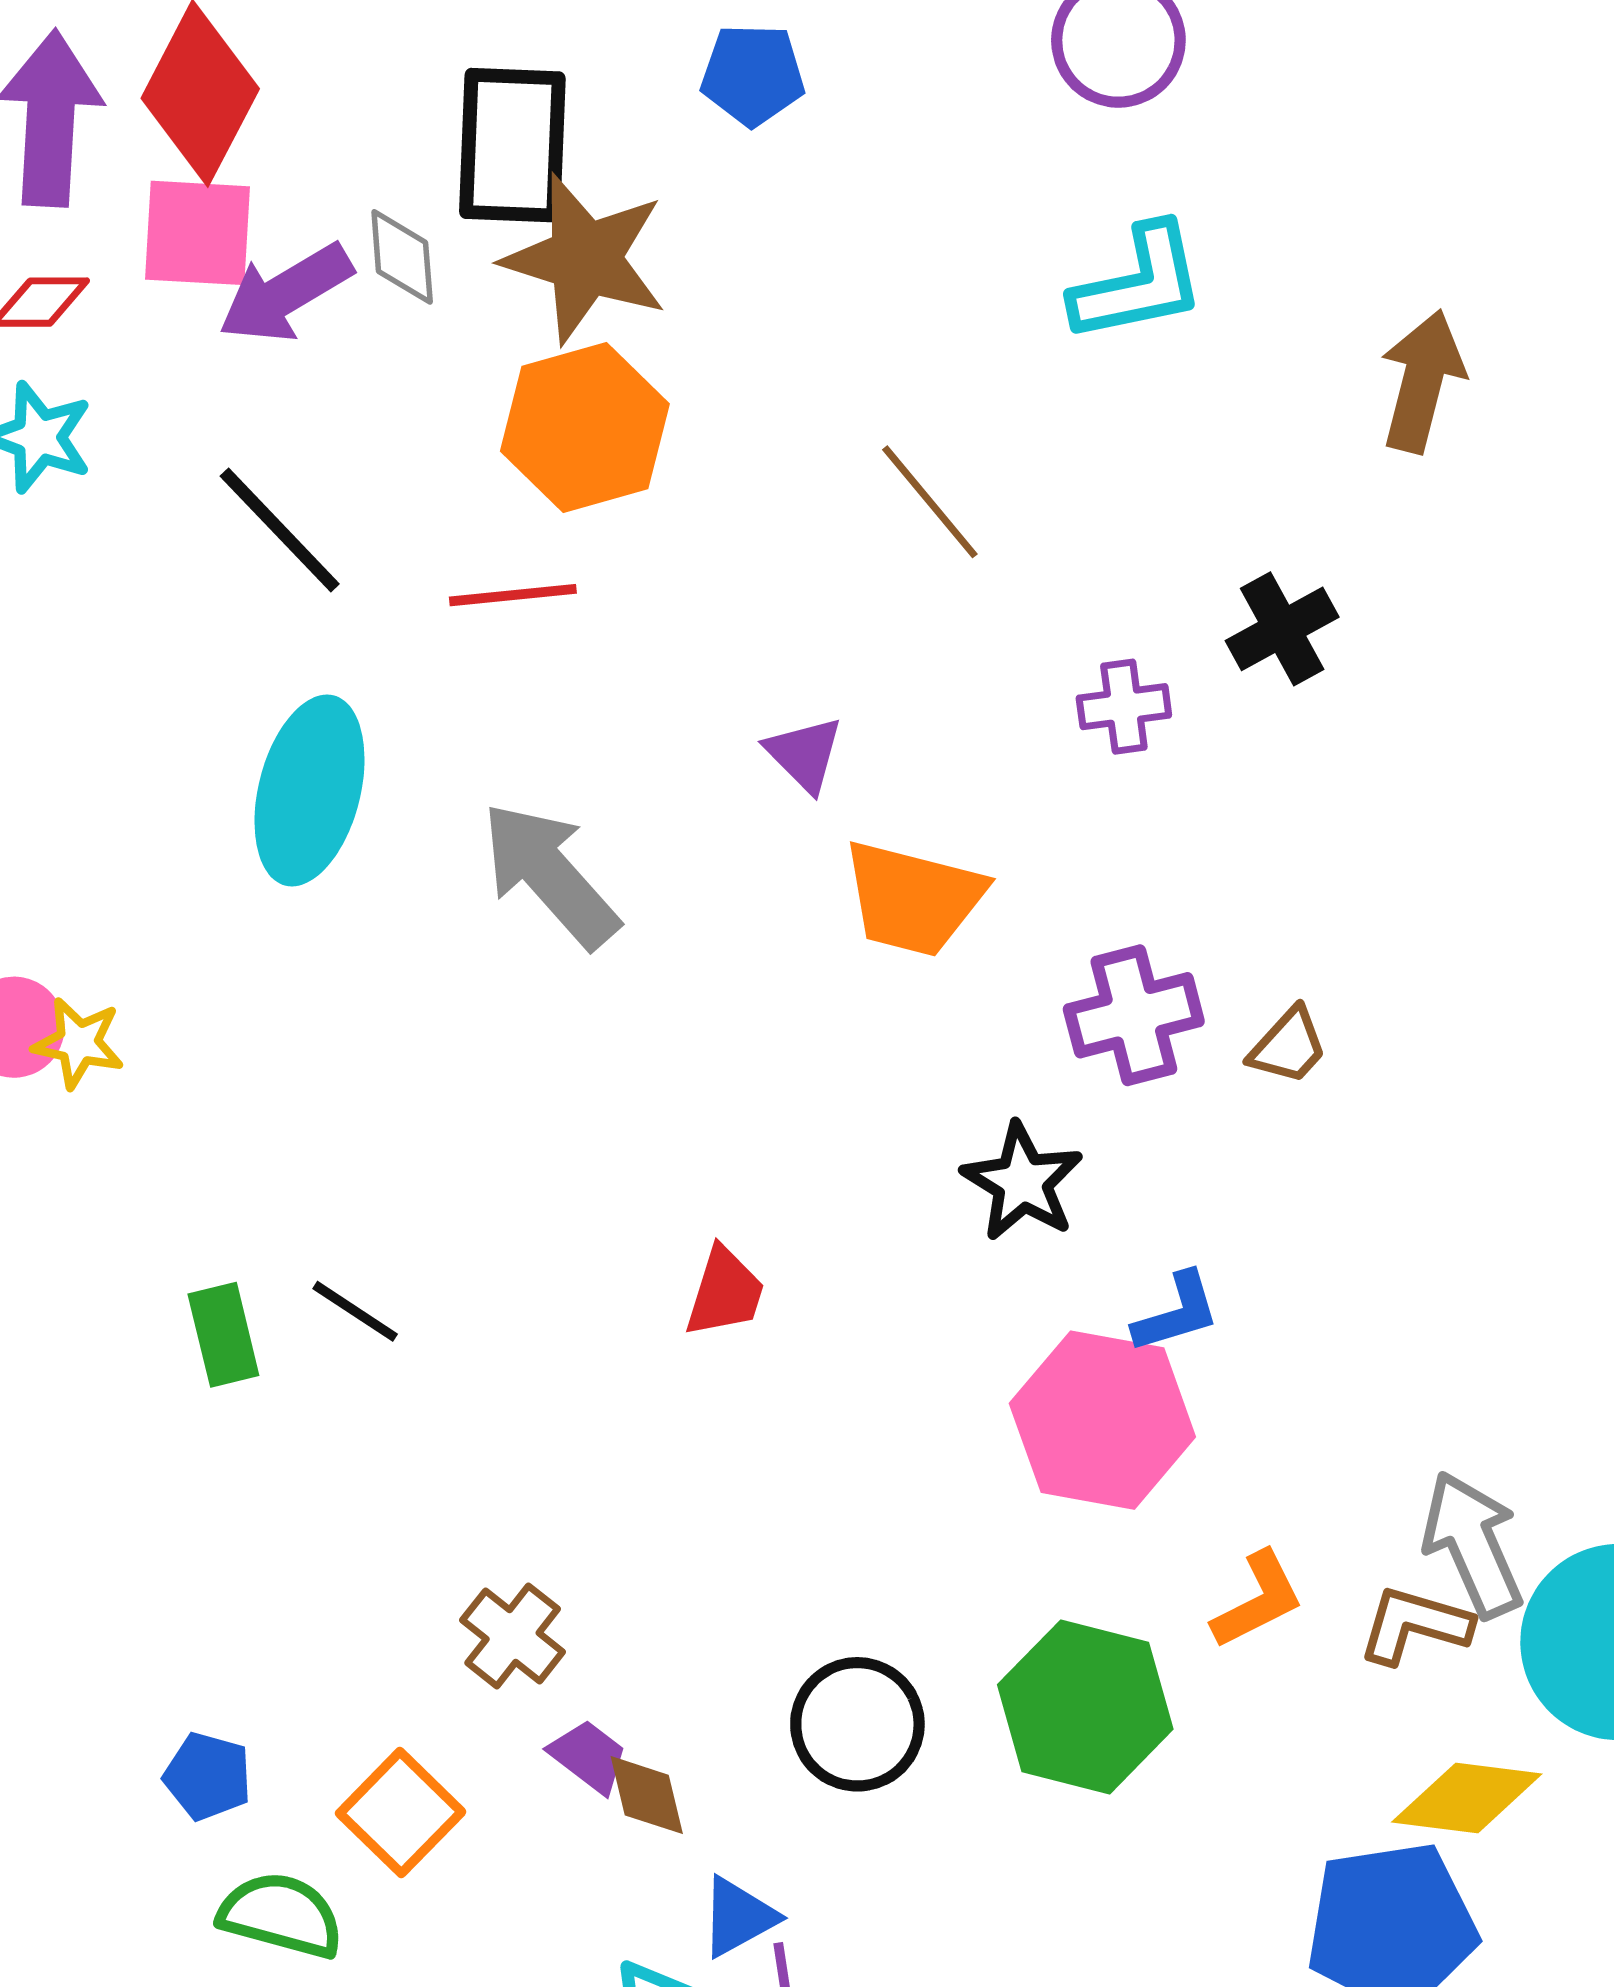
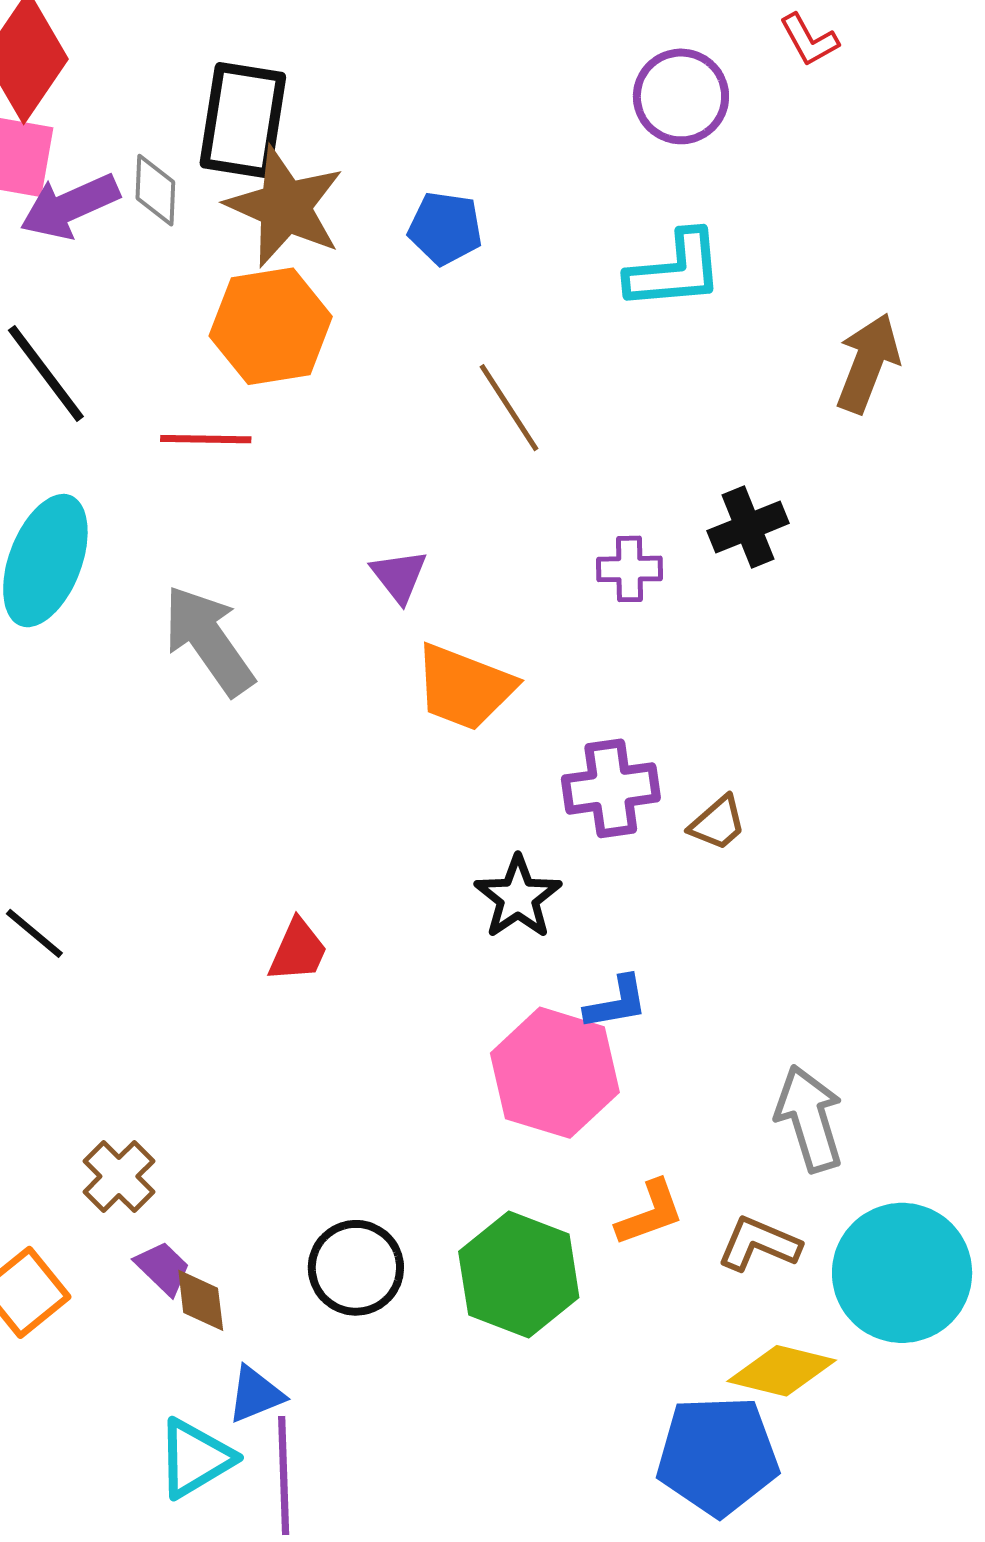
blue pentagon: (753, 75) -> (445, 228), moved
gray arrow: (1473, 1544) -> (809, 1119), moved

